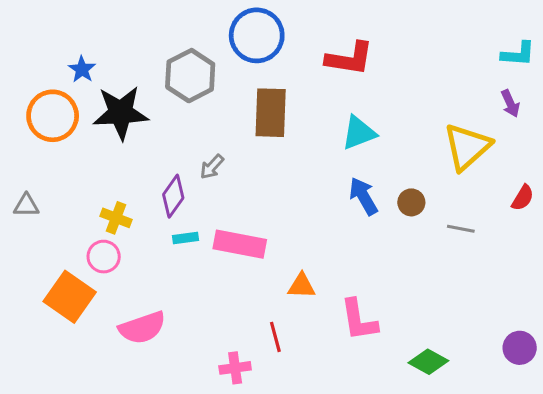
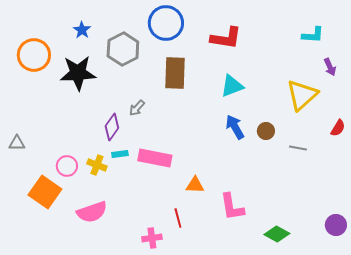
cyan L-shape: (518, 54) -> (313, 35), moved
blue star: (82, 69) -> (82, 30), moved
orange circle: (53, 116) -> (34, 55), moved
gray triangle: (26, 206) -> (17, 143), moved
yellow cross: (116, 218) -> (97, 165), moved

